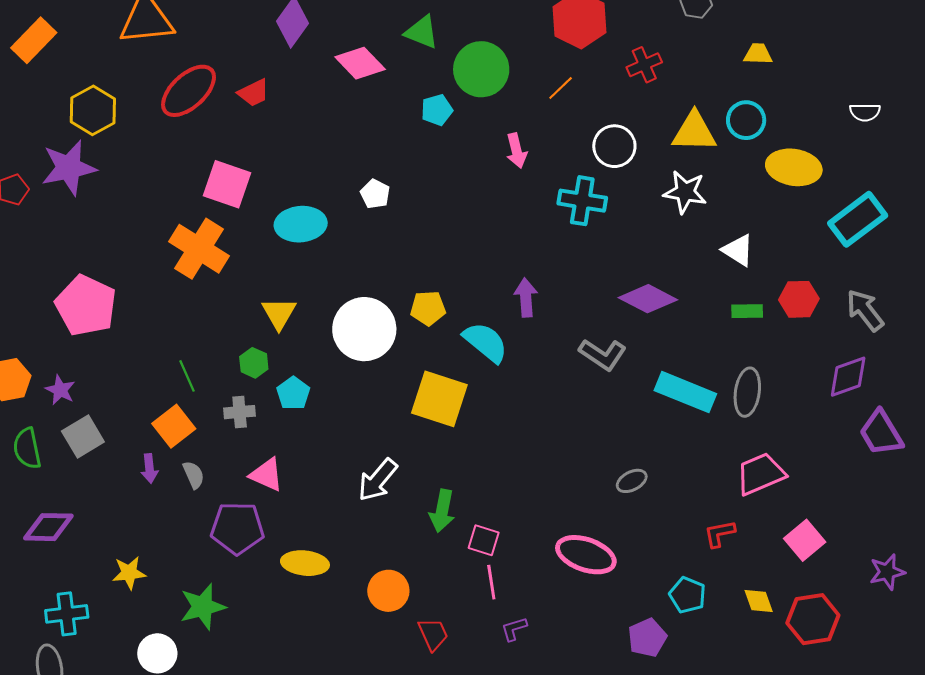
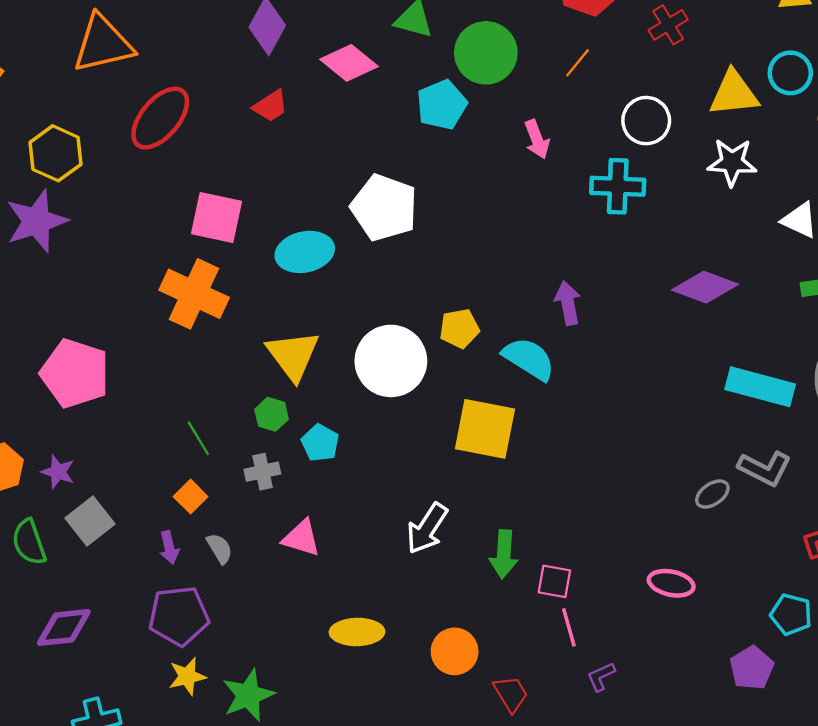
red trapezoid: (254, 93) -> (270, 106), moved
cyan pentagon: (437, 110) -> (442, 105), size x1.4
white pentagon: (375, 194) -> (384, 208), size x2.0
yellow triangle: (279, 313) -> (293, 355), size x1.4
gray L-shape: (603, 354) -> (765, 468), moved
orange square: (174, 426) -> (191, 497), size x0.7
purple pentagon: (237, 528) -> (179, 616), moved
pink ellipse: (586, 555) -> (671, 583), size x0.7
yellow star: (129, 573) -> (187, 676), moved

